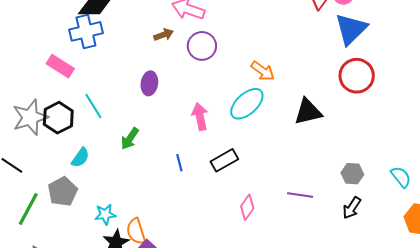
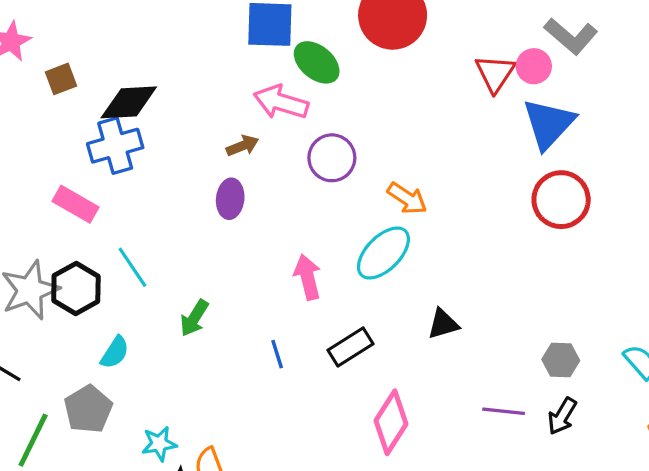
purple circle: (202, 46) -> (332, 158), moved
purple ellipse: (149, 83) -> (230, 199), moved
black triangle: (308, 112) -> (443, 324), moved, size x0.7
purple line: (300, 195) -> (504, 411), moved
pink diamond: (247, 207) -> (391, 422), size x1.5

